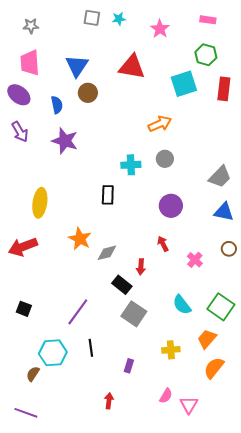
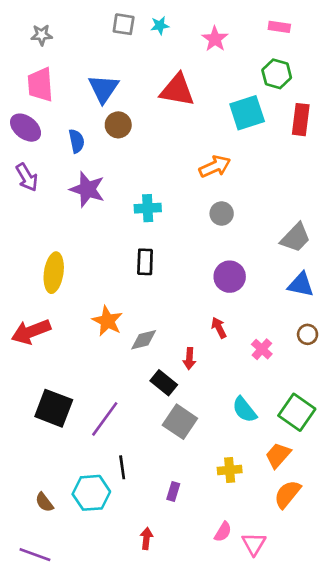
cyan cross: (131, 165) -> (148, 208), moved
black square: (24, 309) -> (54, 408), moved, size x1.8
cyan hexagon: (53, 353) -> (91, 493), moved
brown semicircle: (33, 374) -> (44, 502), turned -70

